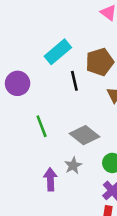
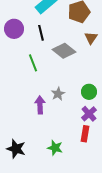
black line: (74, 81) -> (41, 33), moved
gray diamond: (84, 135) -> (64, 51), moved

